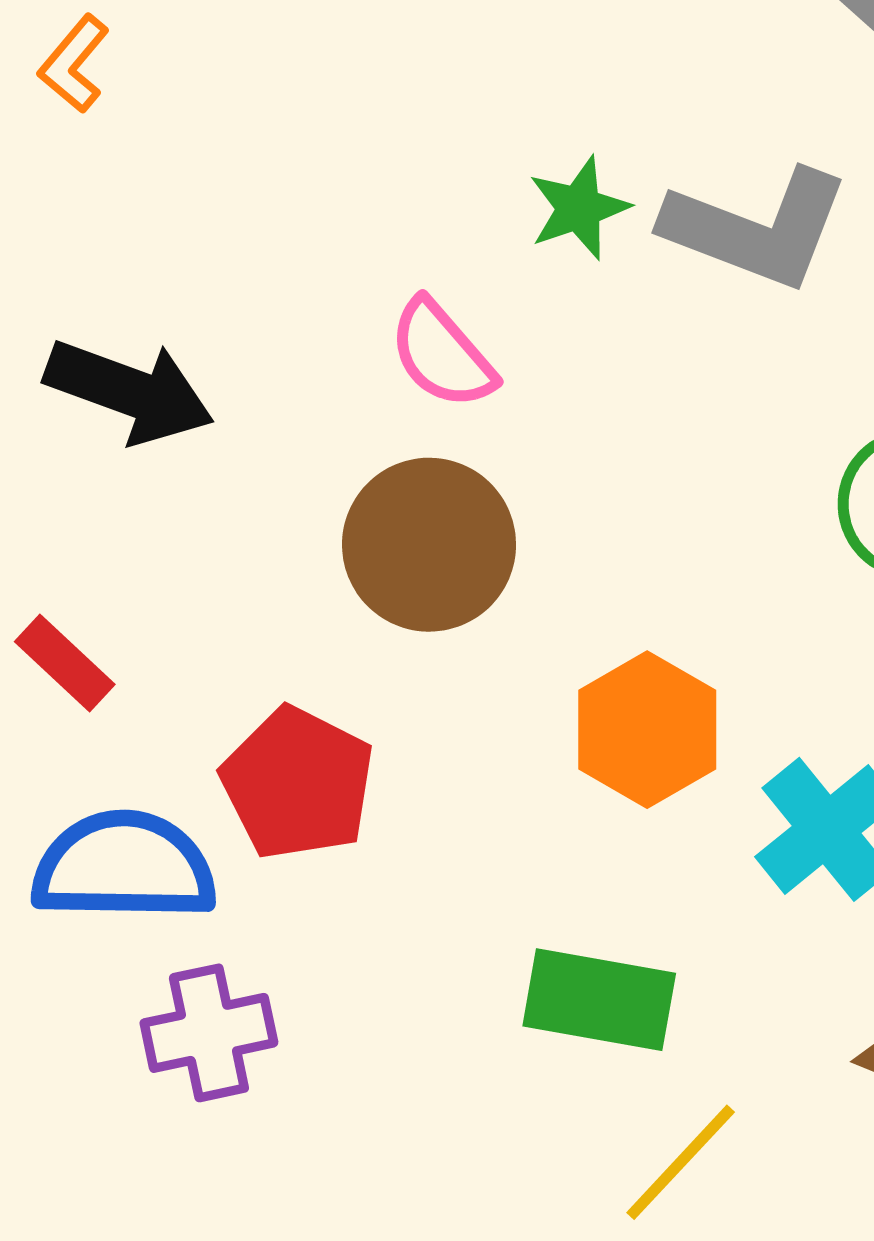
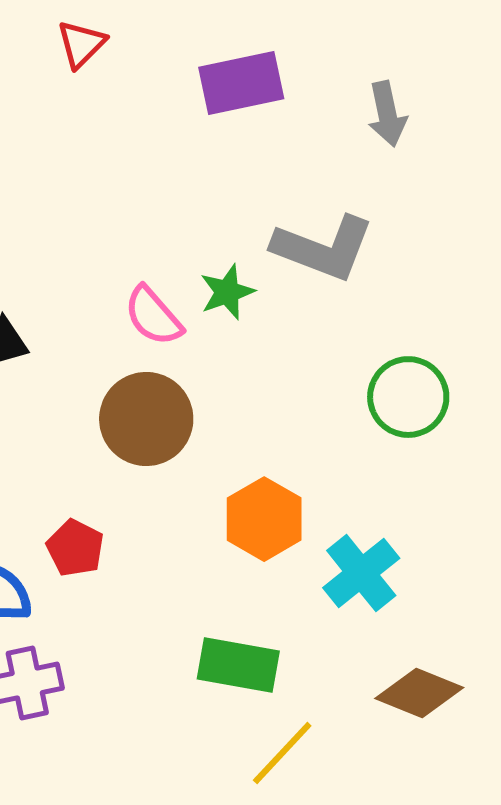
green star: (579, 208) -> (227, 292), moved
red pentagon: (298, 783) -> (75, 548), size x0.7

